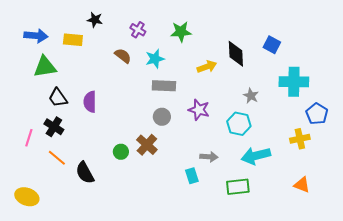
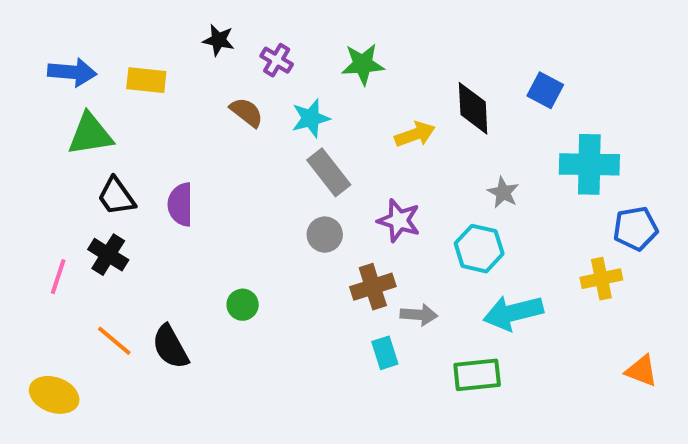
black star: (95, 20) -> (218, 40), moved
gray rectangle: (164, 86) -> (329, 172), turned 50
blue pentagon: (317, 114) -> (635, 229), turned 30
brown cross: (147, 145) -> (373, 287), moved, turned 30
orange line: (57, 158) -> (114, 341), moved
orange triangle: (302, 185) -> (641, 371), moved

